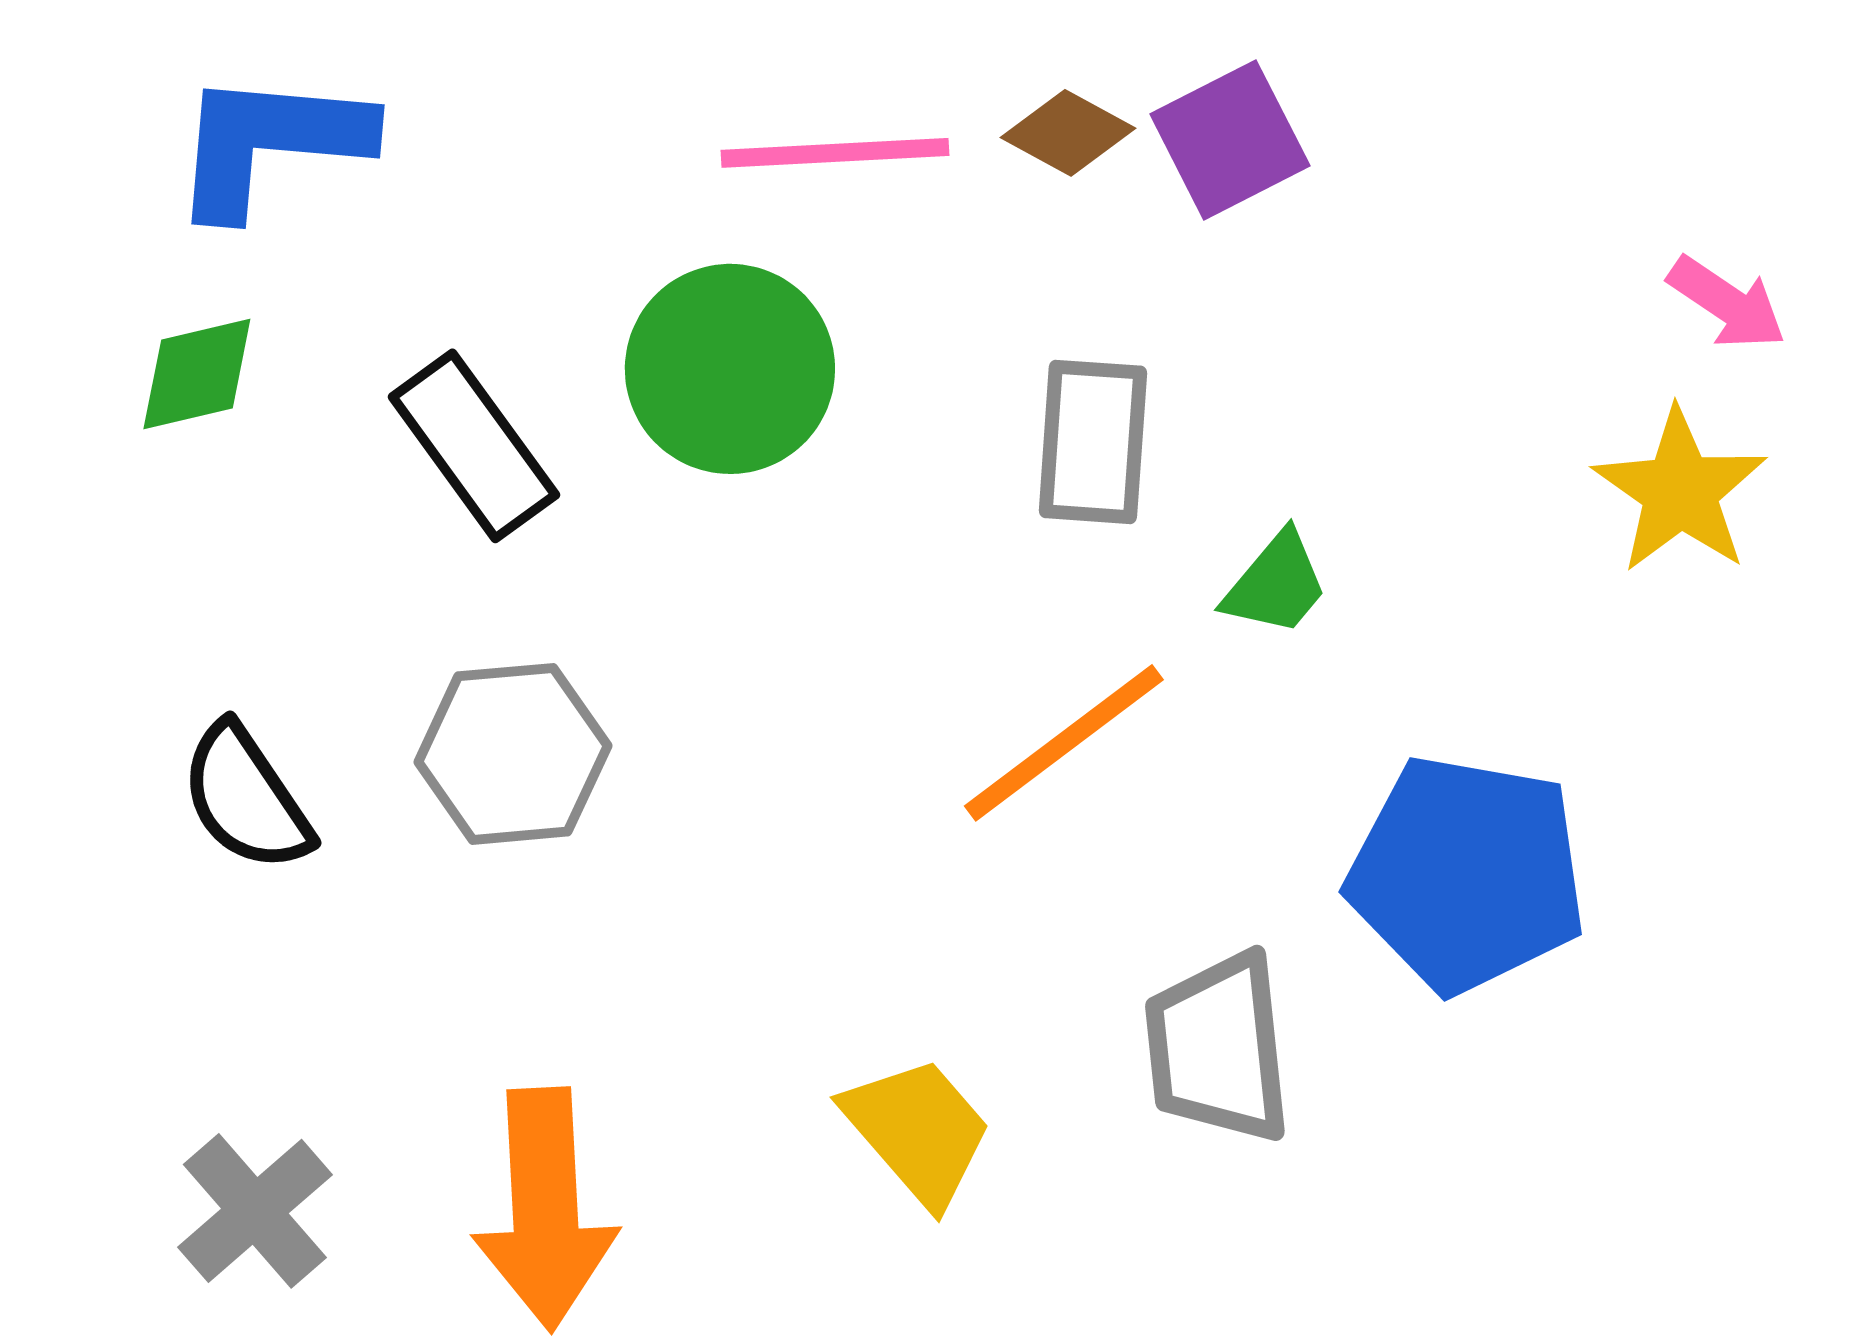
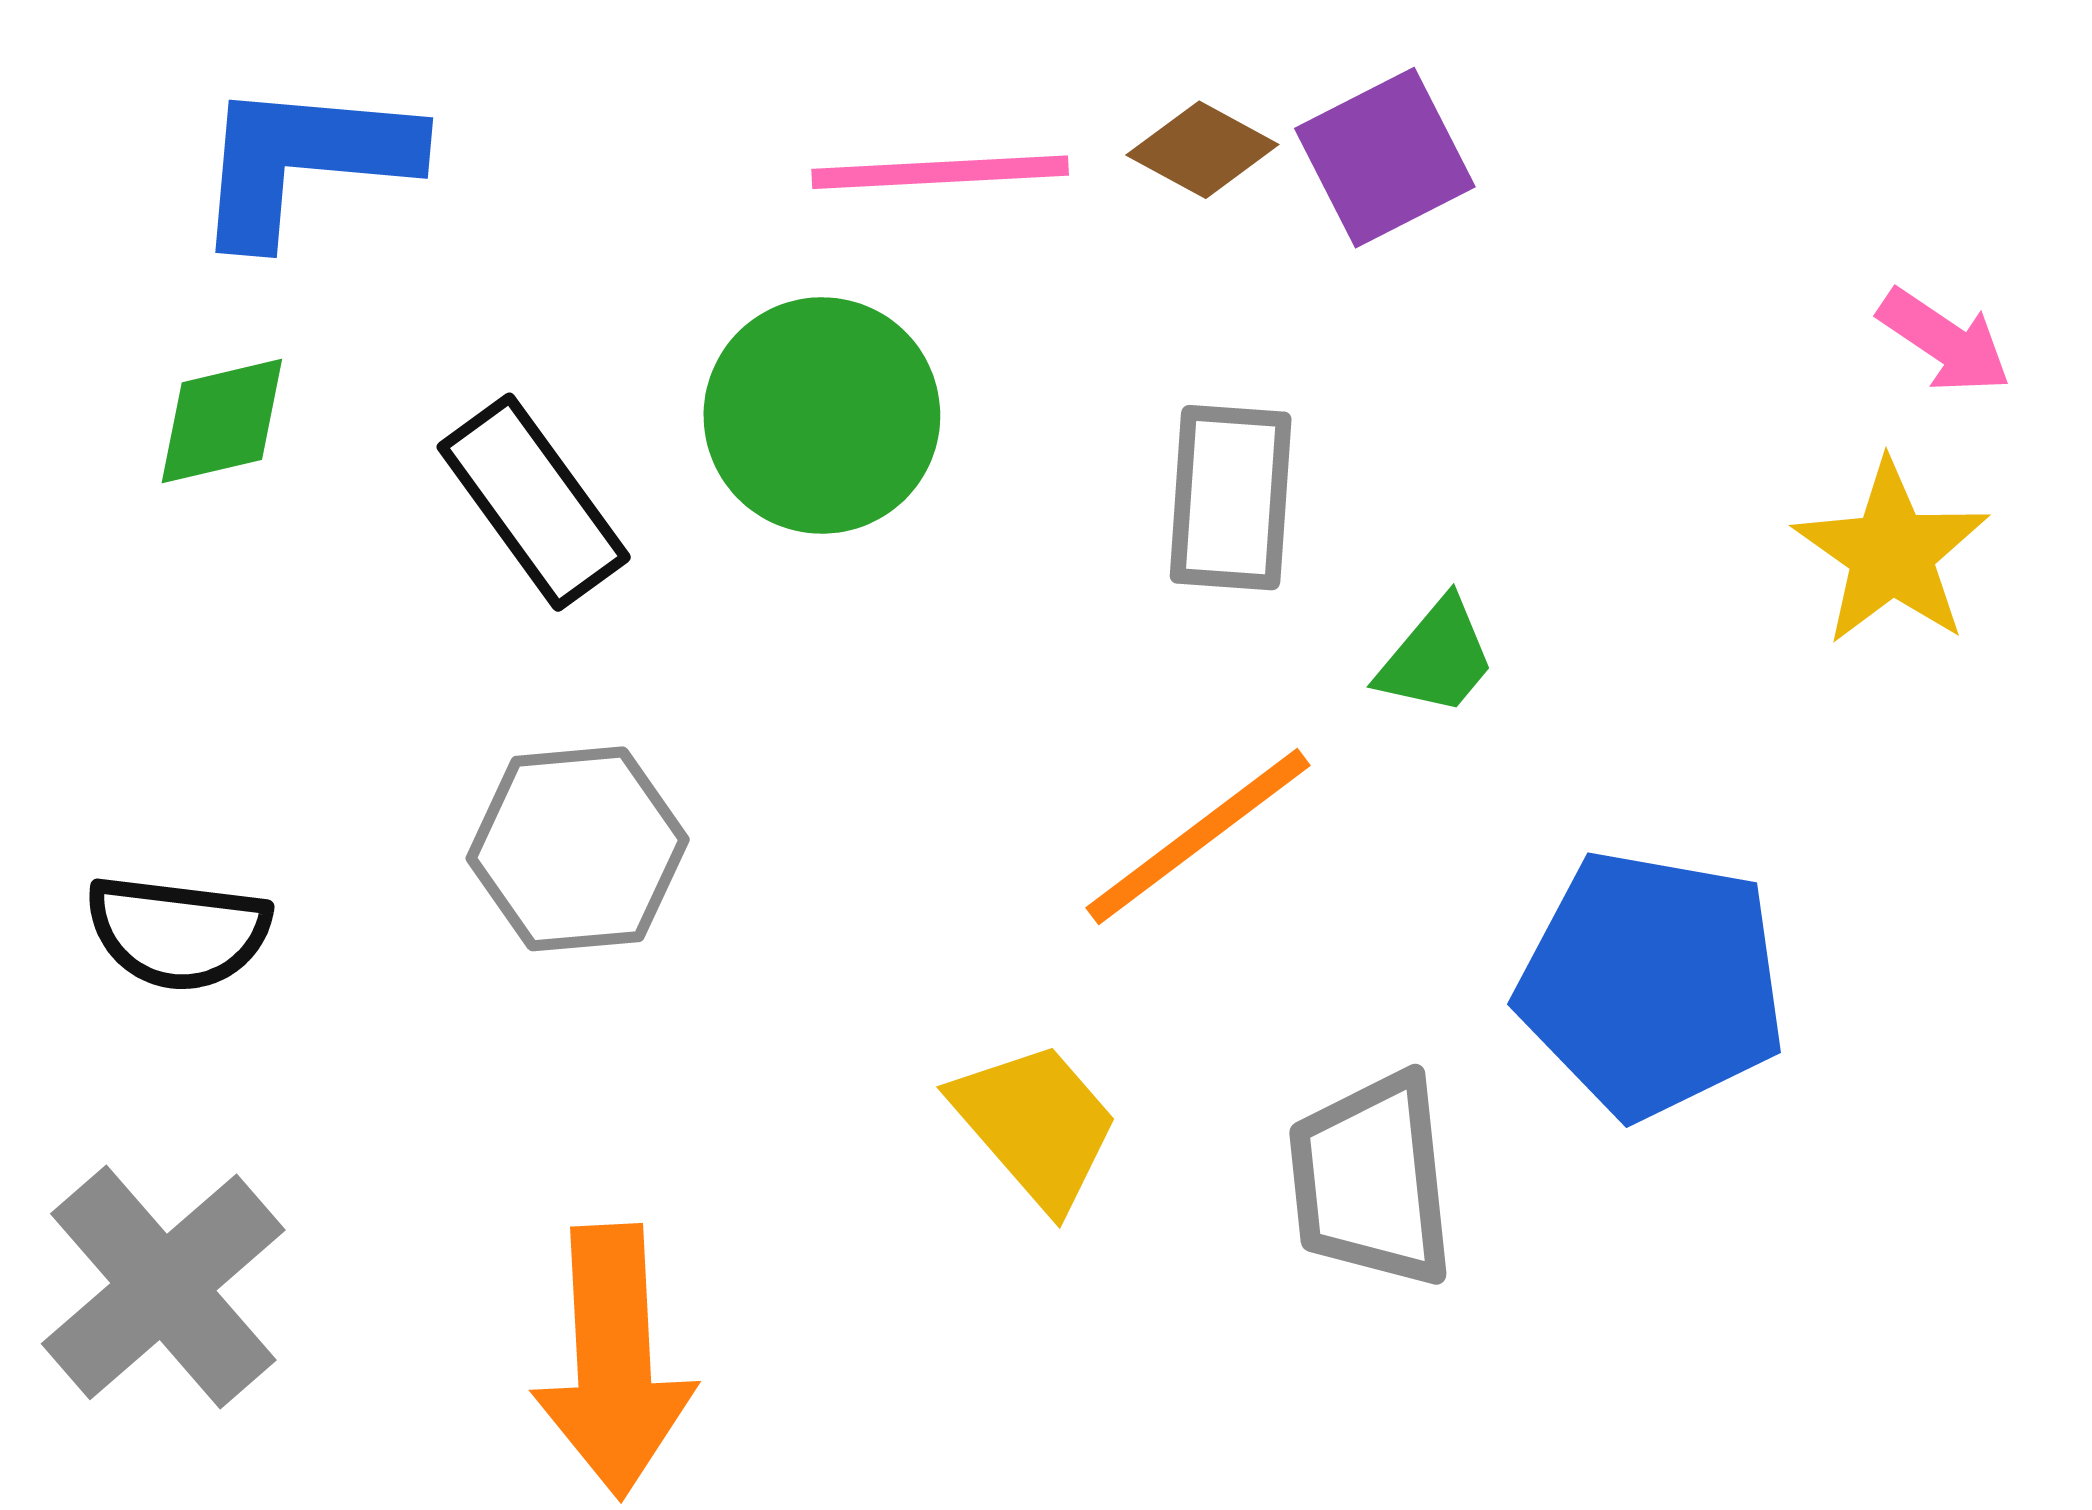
black semicircle: (246, 798) -> (178, 932), moved, turned -49
yellow trapezoid: (918, 1131) -> (1036, 1125), moved
gray cross: (255, 1211) -> (163, 1287), moved, size x1.4

